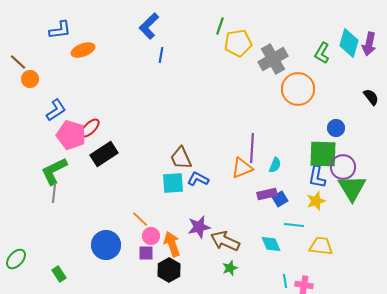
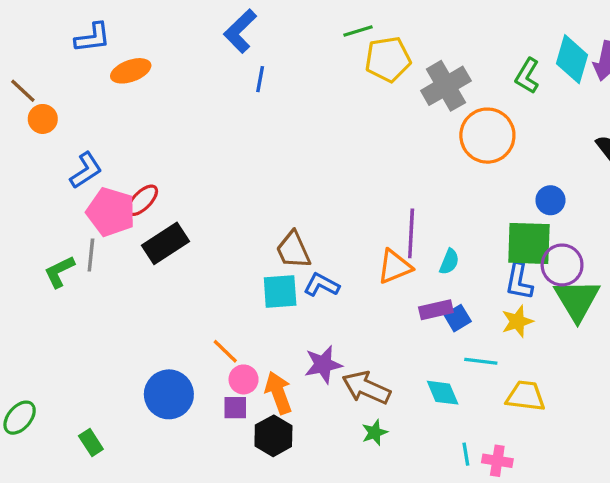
green line: (220, 26) -> (358, 31), turned 54
green L-shape: (54, 171) -> (59, 272), moved, size x0.7
gray line: (54, 193) -> (91, 255), moved

